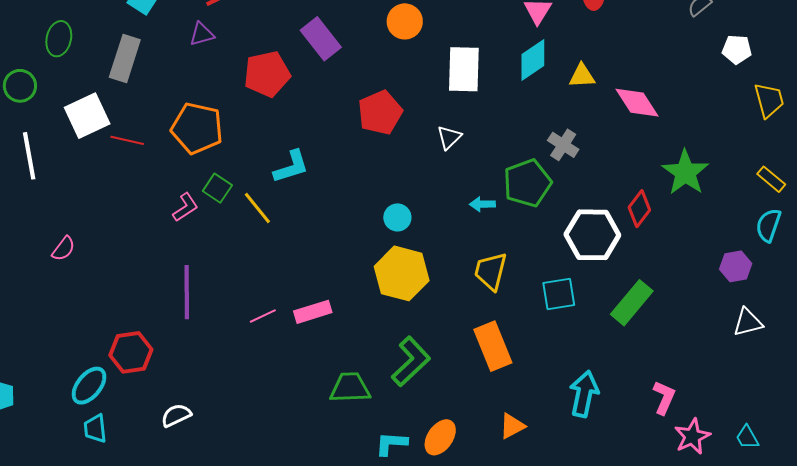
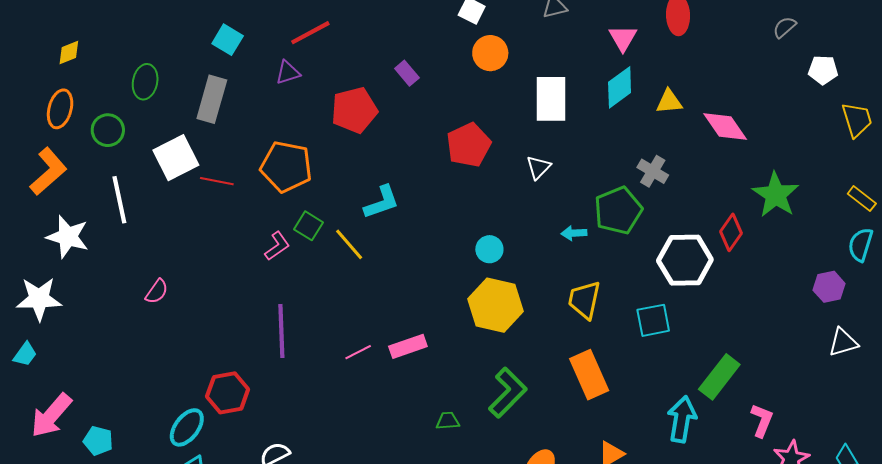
purple rectangle: (321, 39) -> (407, 73), size x0.6
green rectangle: (632, 303) -> (719, 377), moved
green trapezoid: (350, 388) -> (448, 421), size x0.6

